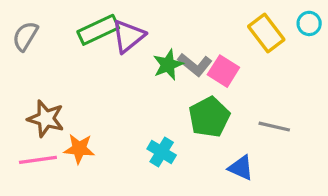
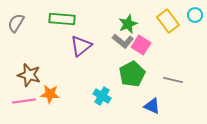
green rectangle: (98, 30) -> (62, 19), turned 30
purple triangle: (128, 36) -> (81, 46), moved
green star: (168, 65) -> (128, 24), moved

